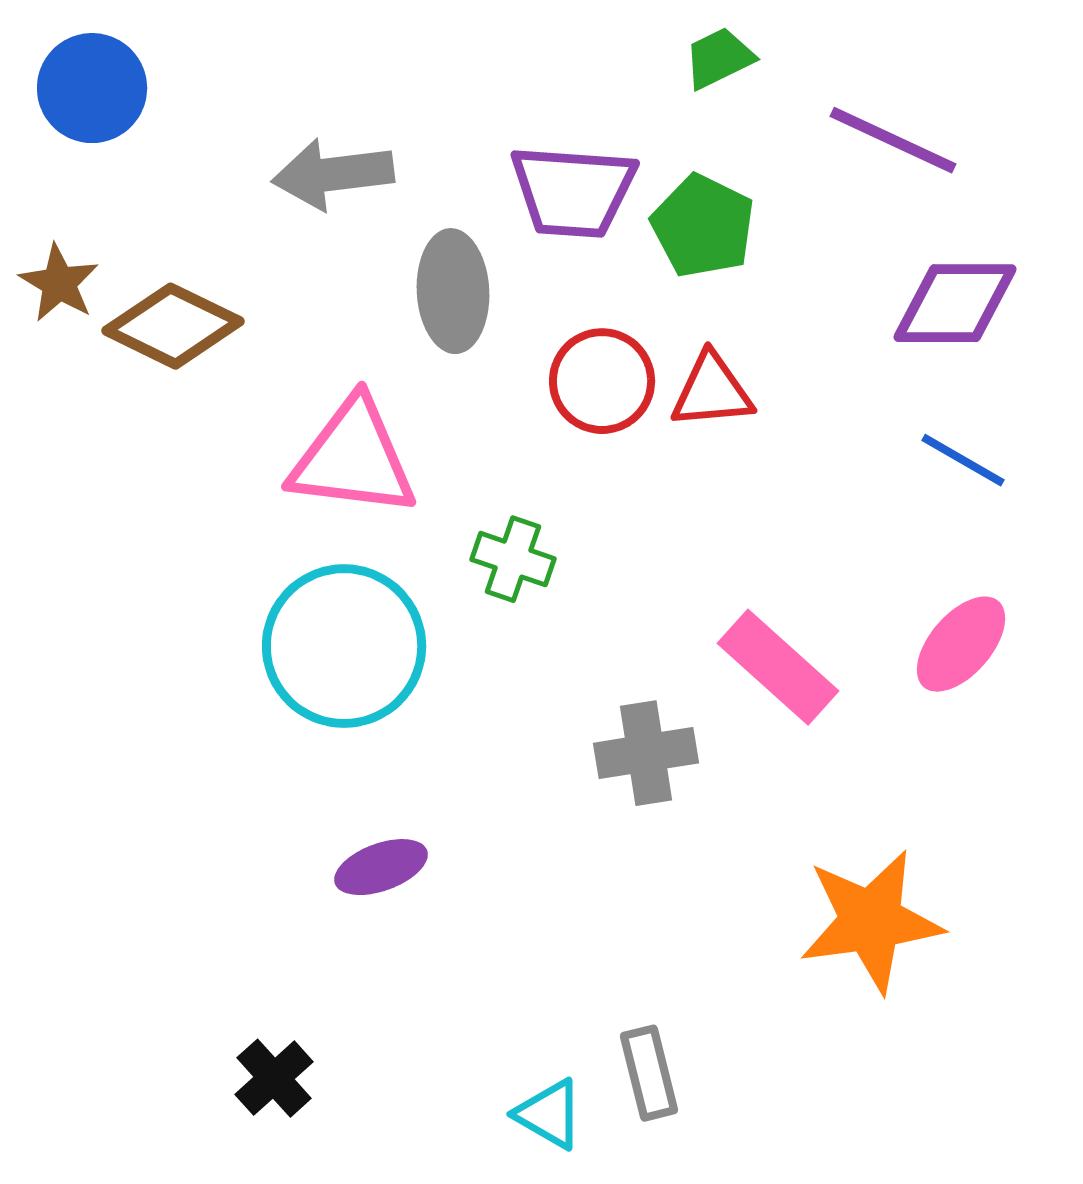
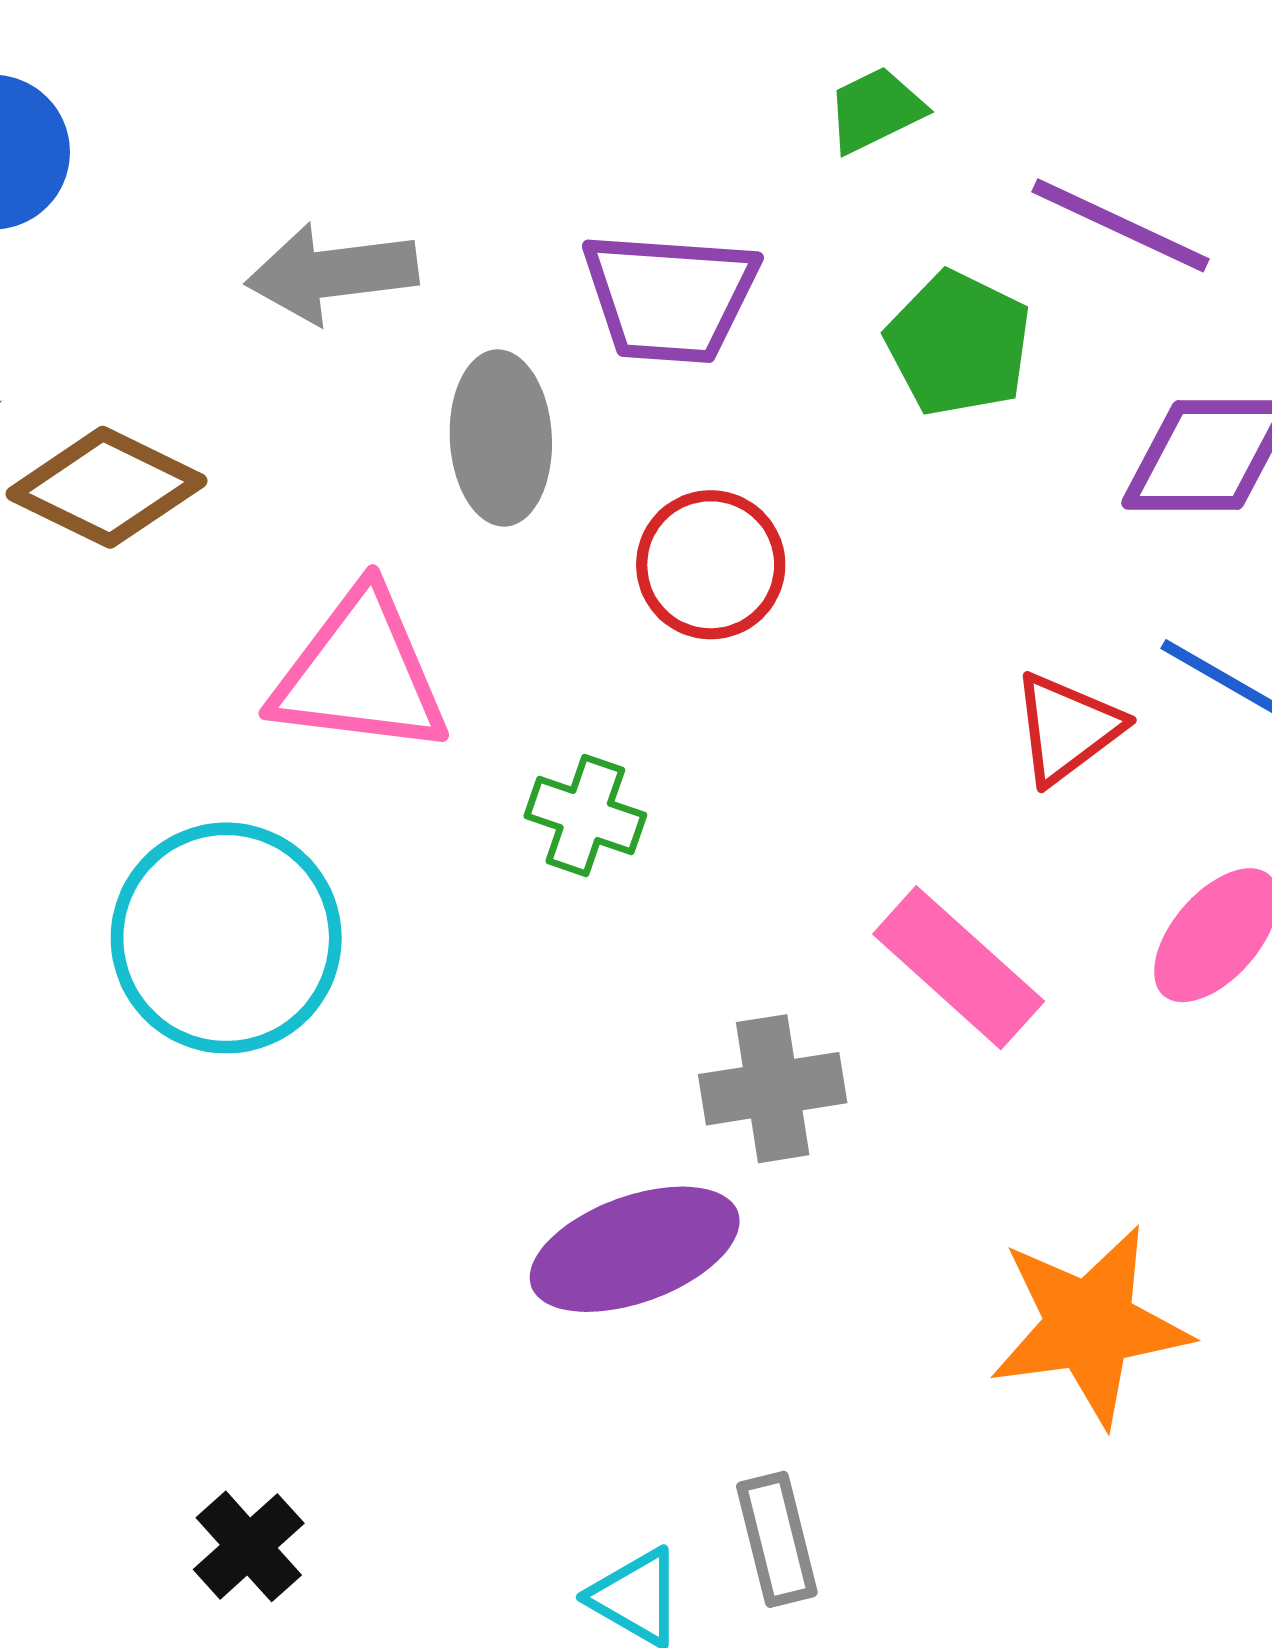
green pentagon: (703, 226) -> (959, 344), moved
red triangle: (712, 391) -> (1067, 728), moved, turned -32
cyan circle: (344, 646) -> (226, 938), moved
purple ellipse: (381, 867) -> (635, 1249), moved, size x1.6

